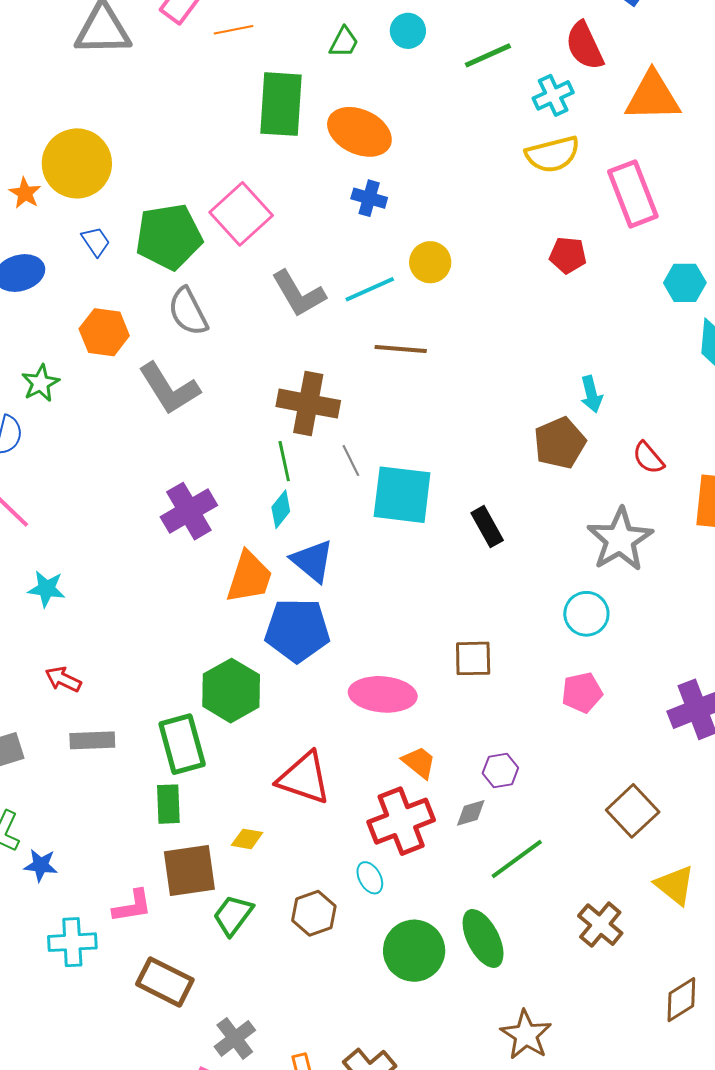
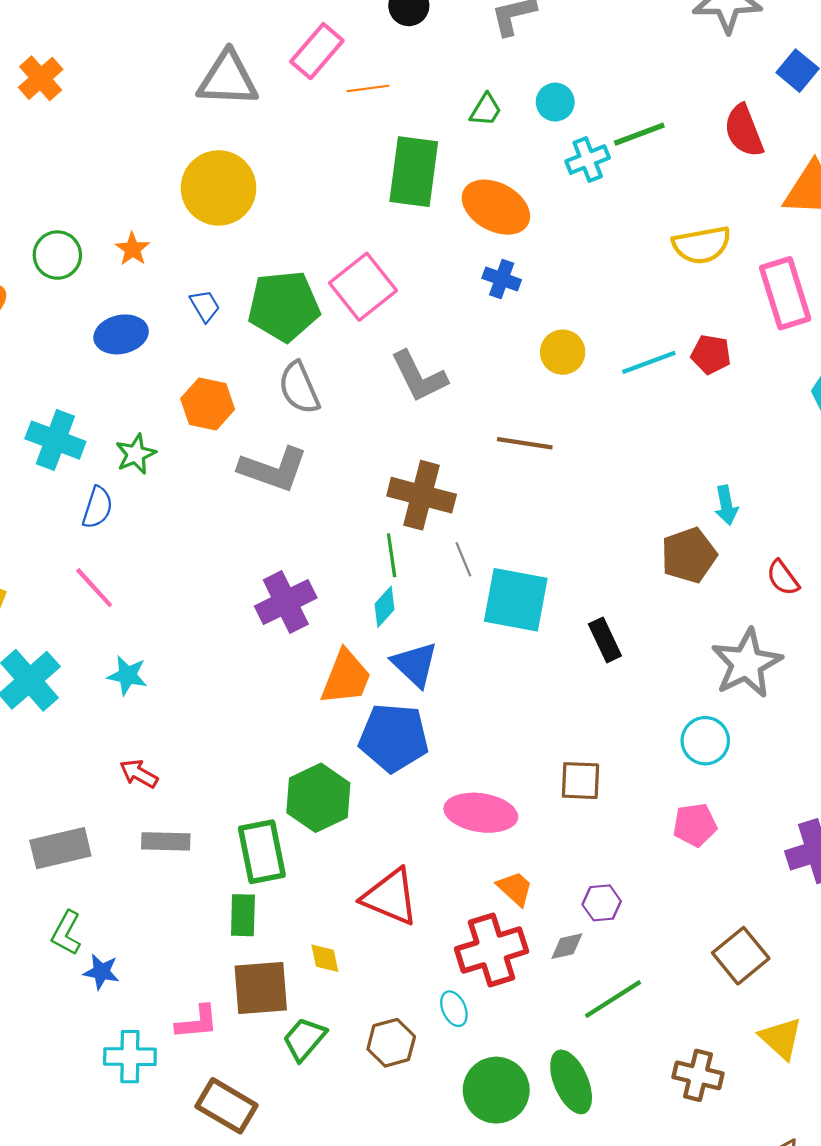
cyan cross: (553, 95) -> (588, 160), moved
yellow circle: (77, 163) -> (219, 188), moved
cyan line: (370, 289) -> (649, 362), moved
gray L-shape: (169, 389) -> (273, 469), turned -42
yellow diamond: (247, 839) -> (325, 958), turned 64
brown cross: (600, 925) -> (698, 1075), turned -30

